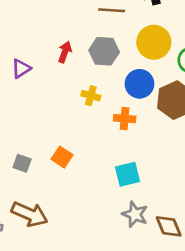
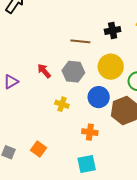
red arrow: (65, 52) -> (44, 71), turned -63
orange cross: (125, 119) -> (90, 132), moved

